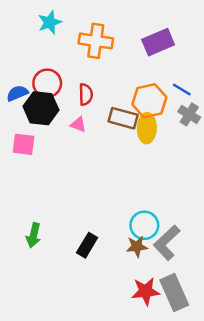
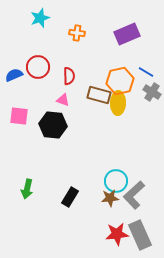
orange cross: (96, 41) -> (77, 33), size x0.6
black hexagon: (41, 108) -> (53, 125), moved

